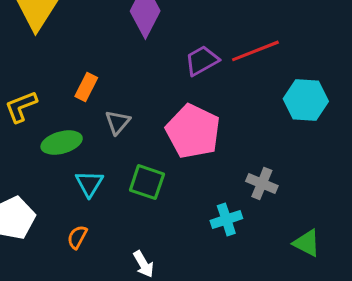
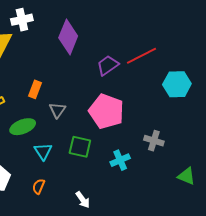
cyan cross: (226, 219) -> (120, 160), moved

